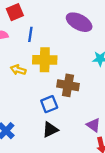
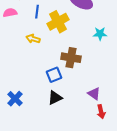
yellow cross: (45, 60) -> (58, 22), moved, turned -30
yellow arrow: (18, 70) -> (33, 39), moved

